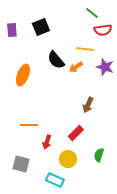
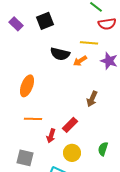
purple rectangle: (12, 30) -> (16, 24), turned -40
black semicircle: (56, 60) -> (60, 54), turned -36
orange ellipse: (23, 75) -> (27, 86), moved
red rectangle: (76, 133) -> (70, 125), moved

